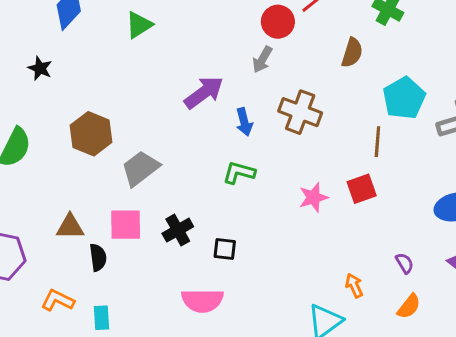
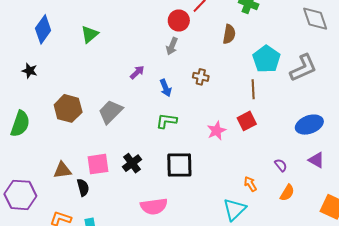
purple arrow: (204, 92) -> (137, 72), size x0.6
brown cross: (300, 112) -> (201, 77), size x0.6
gray trapezoid: (140, 168) -> (110, 112), moved
black square: (225, 249) -> (179, 165), moved, size x1.8

